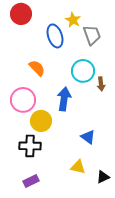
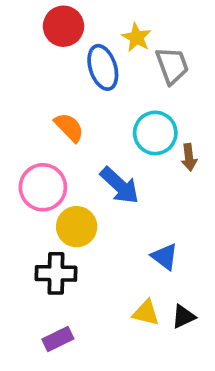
red circle: (21, 14) -> (63, 26), moved
blue arrow: (64, 99) -> (120, 185), turned 125
black triangle: (103, 177) -> (183, 317), moved

